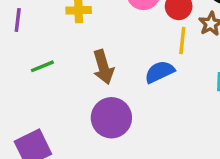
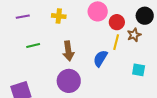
purple line: (18, 20) -> (23, 17), turned 64
blue semicircle: (160, 72) -> (100, 58), turned -42

